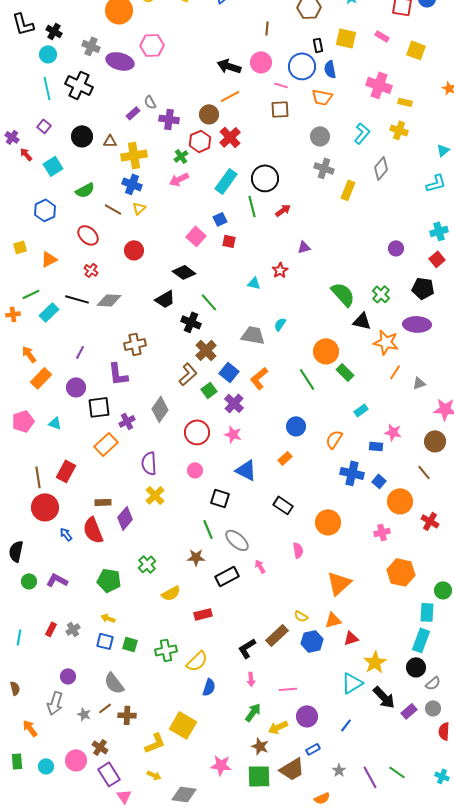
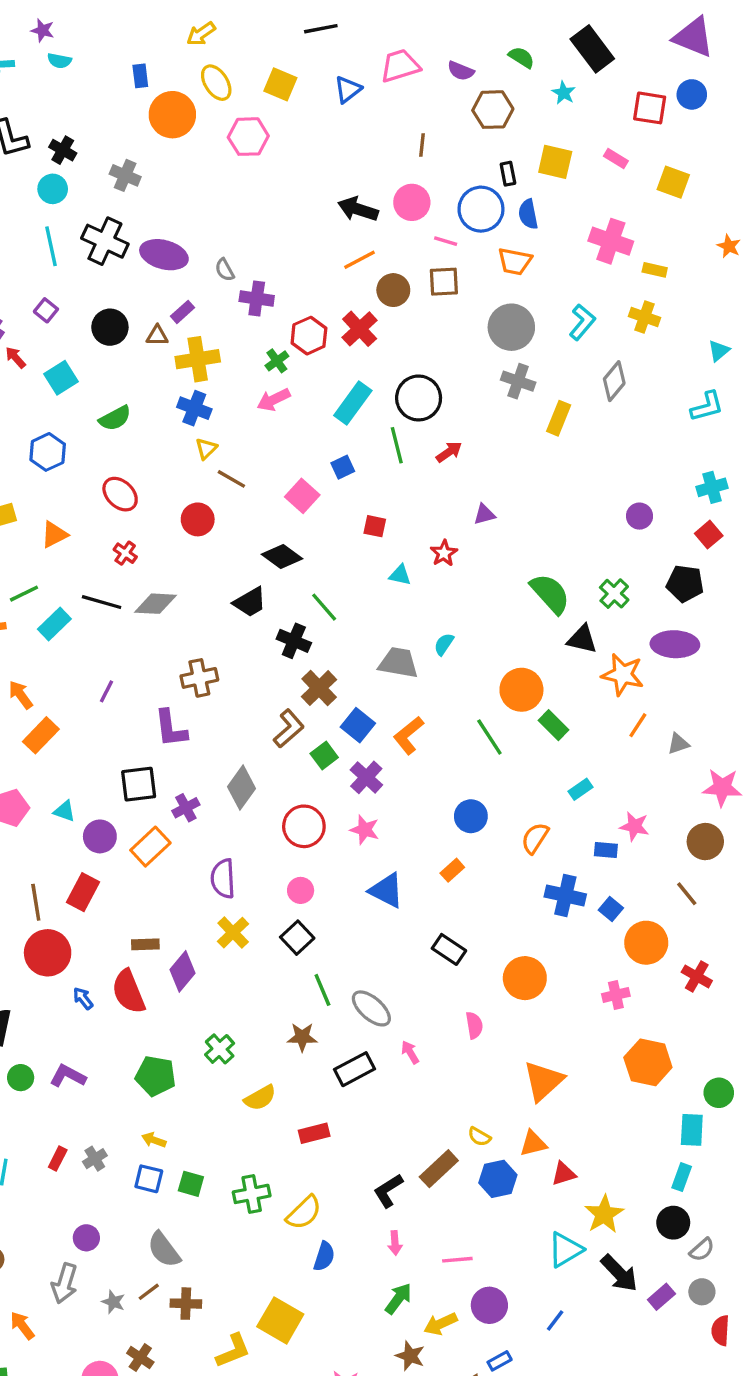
pink hexagon: (152, 45) -> (248, 137), moved
purple ellipse: (120, 61) -> (164, 255), moved
purple rectangle: (133, 113) -> (182, 312), moved
brown circle: (209, 114) -> (393, 290), moved
gray circle: (320, 136) -> (511, 327), size x1.4
brown line: (113, 209) -> (231, 479), moved
red square: (229, 241) -> (375, 526), moved
purple circle: (76, 387) -> (100, 836), moved
black square: (220, 498) -> (297, 938), moved, turned 30
cyan rectangle: (421, 640) -> (682, 1177), size x0.7

